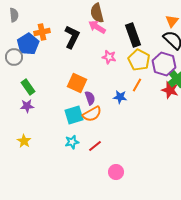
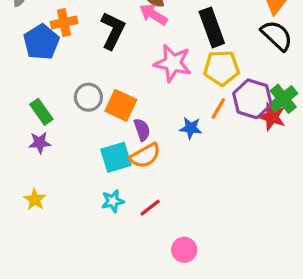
gray circle: (14, 57) -> (88, 97), moved
pink star: (109, 57) -> (173, 63), size x1.6
yellow pentagon: (139, 60) -> (222, 68), turned -30
purple hexagon: (164, 64) -> (252, 99), moved

